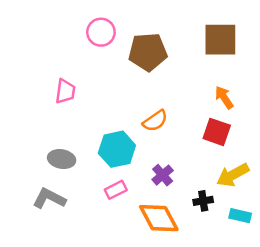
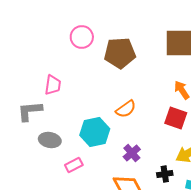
pink rectangle: (116, 190) -> (74, 165), moved
gray L-shape: (49, 198) -> (30, 111), moved, turned -32

